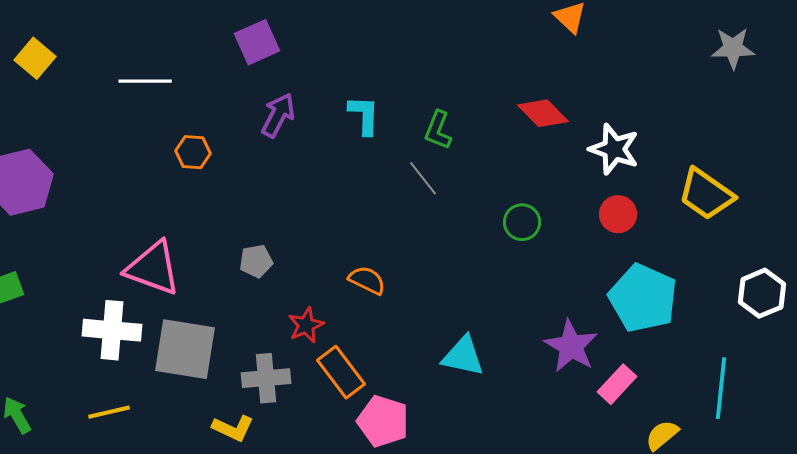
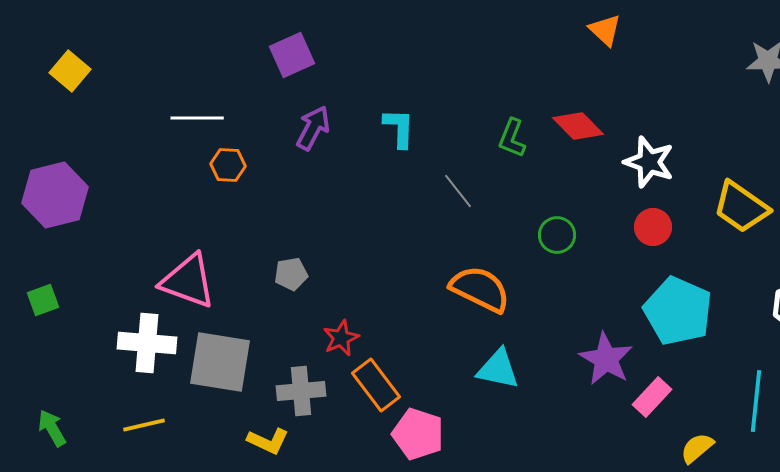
white line: (145, 81) -> (197, 118), moved
green L-shape: (438, 130) -> (512, 138), moved
orange semicircle: (367, 280) -> (480, 289), moved, size x1.6

